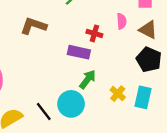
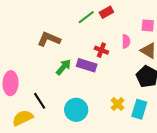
green arrow: (88, 79) -> (63, 67), moved
black line: (44, 112) -> (40, 101), moved

